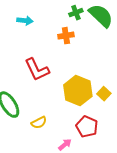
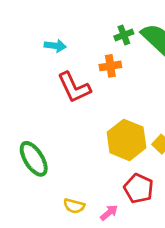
red L-shape: (37, 70) -> (74, 87), moved
yellow semicircle: (39, 123) -> (74, 206), moved, turned 42

